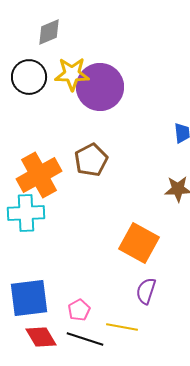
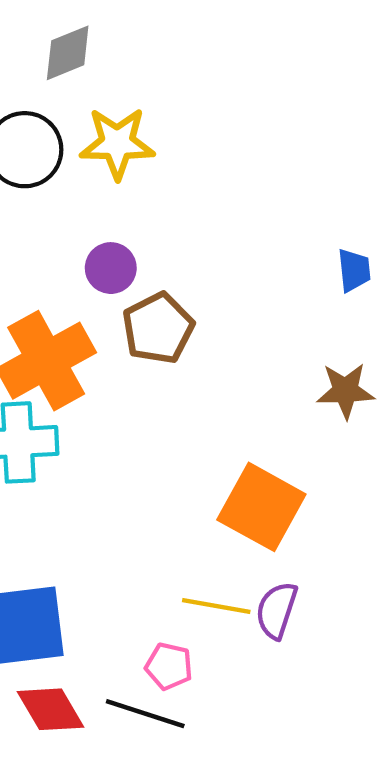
purple circle: (100, 87) -> (111, 268), moved, size x0.5
pink pentagon: (79, 310) -> (169, 666), moved, turned -30
yellow line: (122, 327) -> (216, 606), moved

